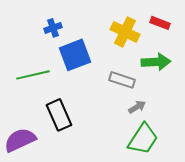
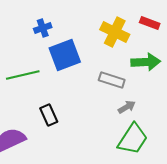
black rectangle: (59, 115) -> (49, 115), size x0.7

